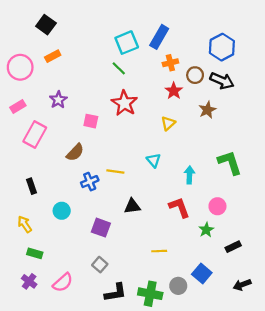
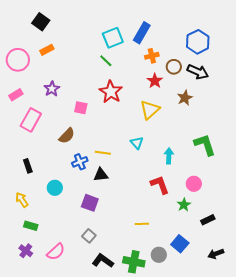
yellow triangle: (168, 123) -> (150, 110), size x1.5
black triangle: (132, 206) -> (101, 175), moved
black L-shape: (115, 293) -> (103, 261), turned -135

